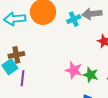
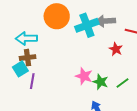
cyan arrow: (15, 19) -> (26, 38), moved
cyan cross: (74, 19) -> (87, 25), size x1.6

